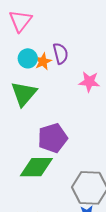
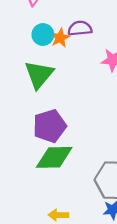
purple semicircle: (60, 53) -> (80, 28), turned -80
purple pentagon: (53, 138) -> (50, 126), moved

